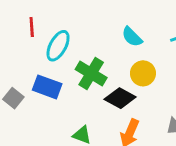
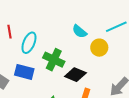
yellow circle: (143, 73) -> (99, 48), moved

